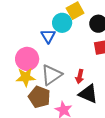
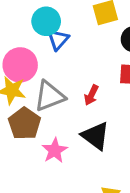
cyan circle: (62, 23) -> (46, 21), moved
red arrow: (80, 76) -> (91, 95), moved

